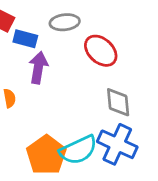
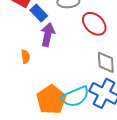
blue rectangle: (25, 39) -> (39, 13), turned 30

